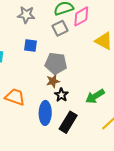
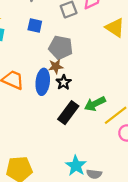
green arrow: (95, 96) -> (95, 104), moved
blue ellipse: (45, 113) -> (43, 82), moved

